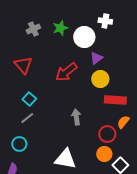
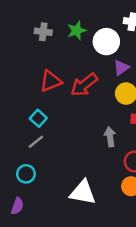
gray cross: (33, 29) -> (43, 32), turned 32
red triangle: (23, 65) -> (51, 81), moved, turned 48
gray arrow: (76, 117) -> (110, 137), moved

